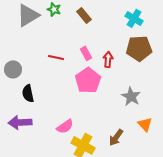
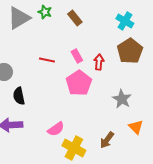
brown pentagon: (139, 48) -> (130, 51), turned -30

